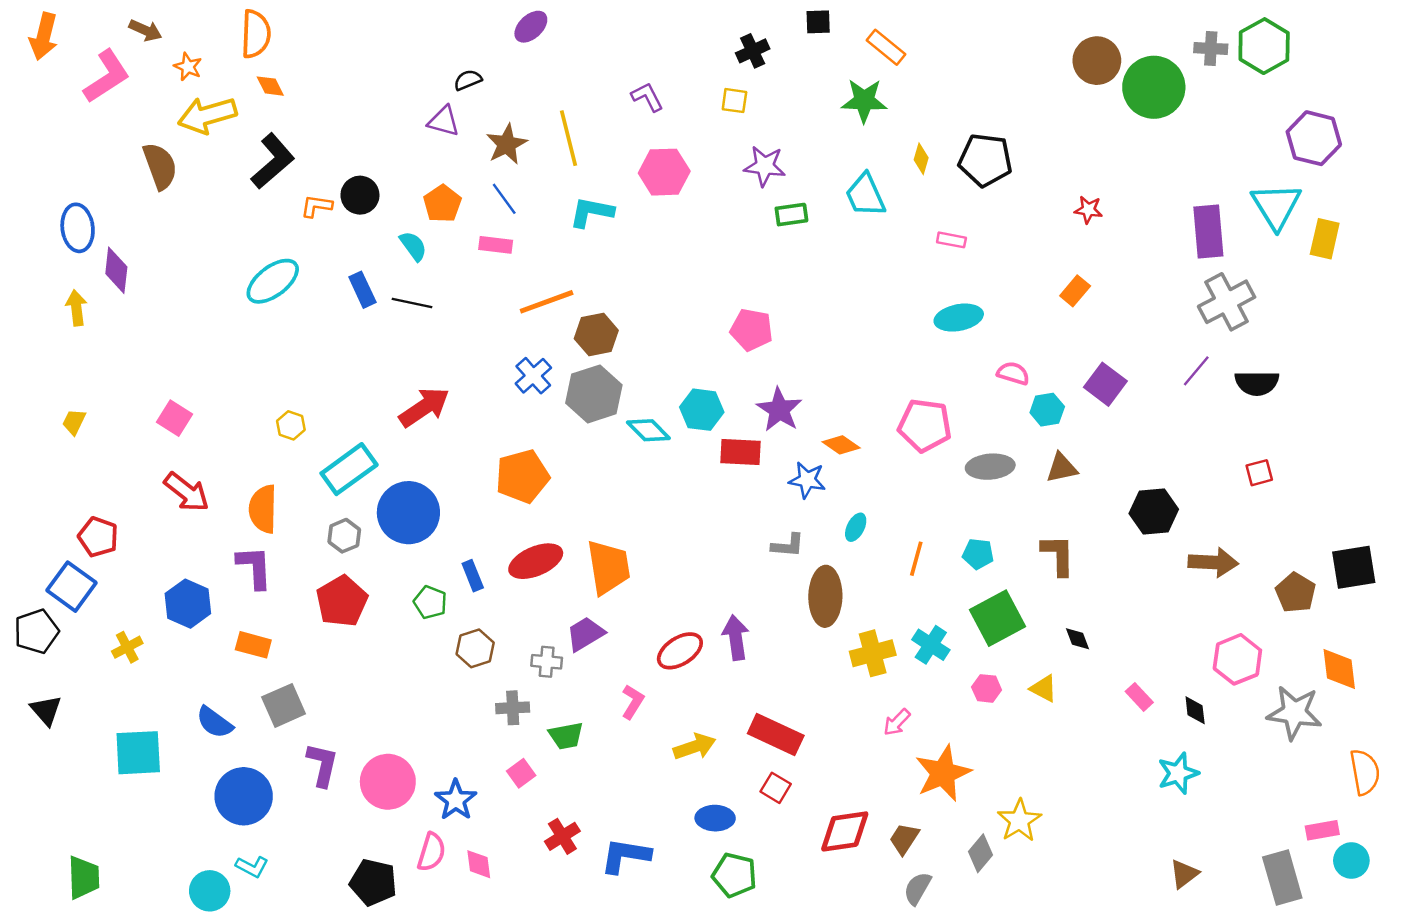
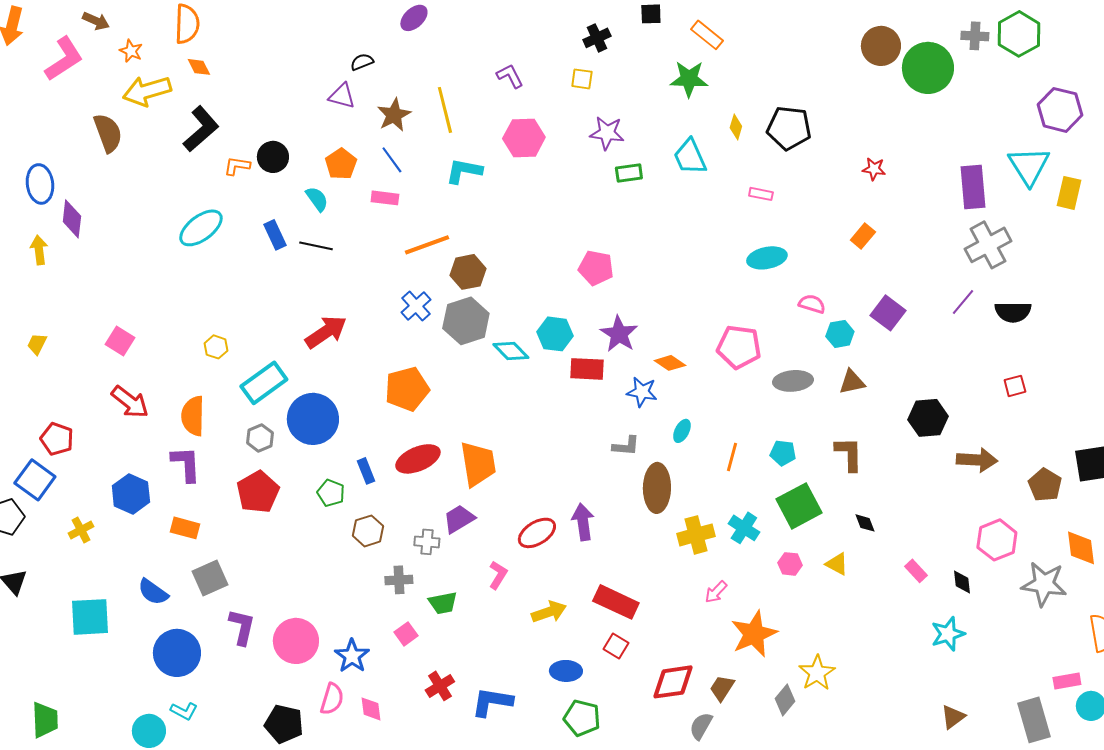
gray semicircle: (917, 888) -> (701, 726), moved

